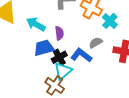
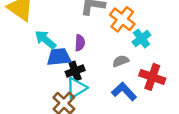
cyan arrow: (36, 24) -> (45, 40), moved
blue L-shape: (81, 55) -> (124, 91), moved

